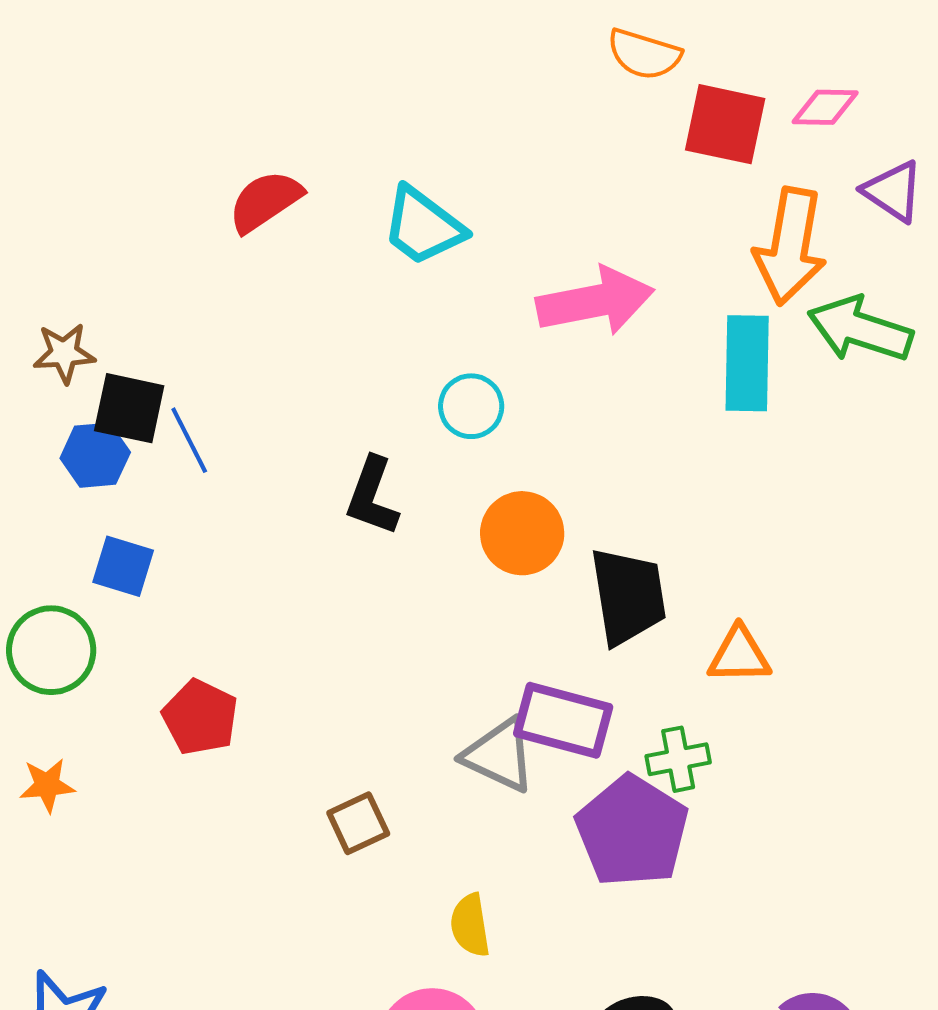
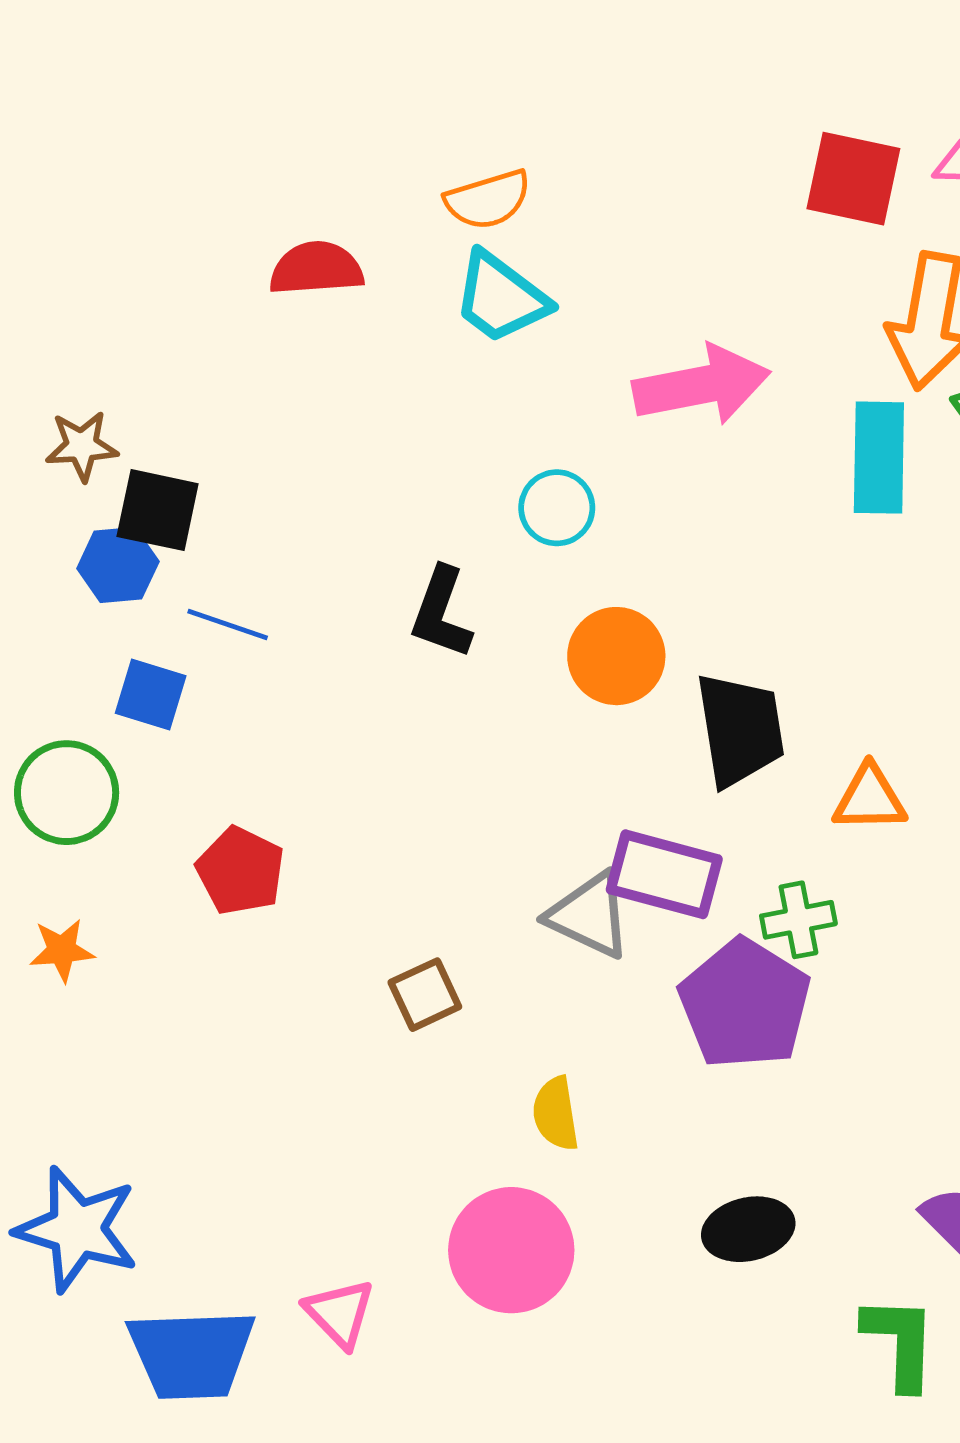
orange semicircle: (644, 54) -> (488, 200), moved, turned -34
red semicircle: (265, 201) -> (316, 268), turned 30
blue line: (189, 440) -> (228, 625), moved, turned -44

